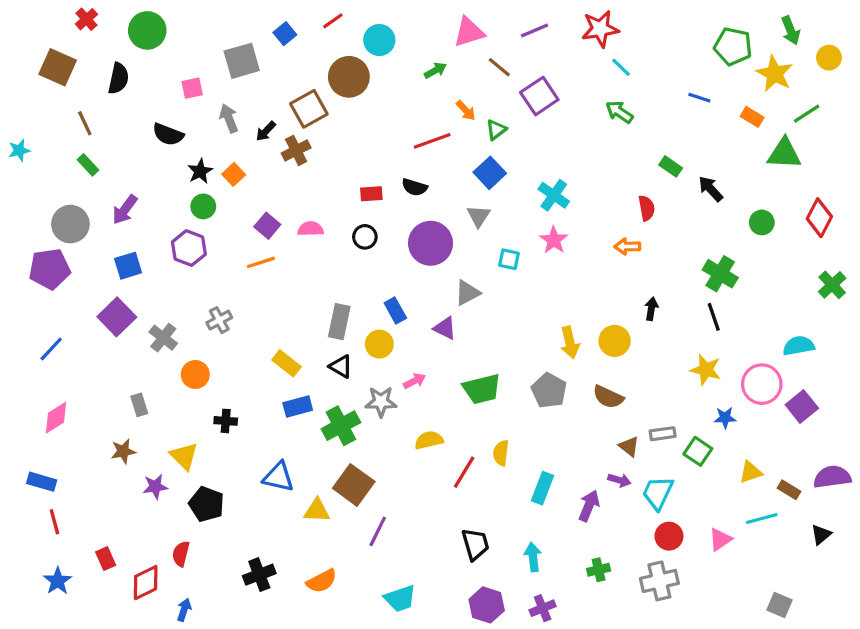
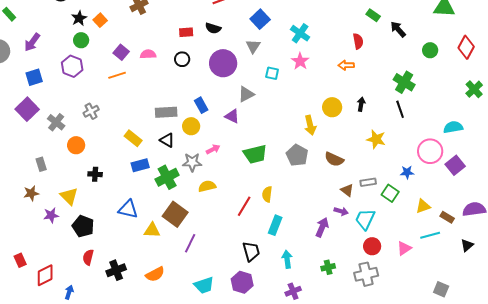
gray rectangle: (339, 322) -> (166, 112), turned 75
yellow circle: (615, 341) -> (332, 107), moved
yellow star: (706, 370) -> (376, 139), moved
yellow semicircle: (429, 440) -> (207, 186), moved
cyan rectangle: (543, 488) -> (275, 225), moved
red semicircle: (181, 554) -> (88, 257), moved
purple hexagon: (487, 605) -> (242, 282), moved

